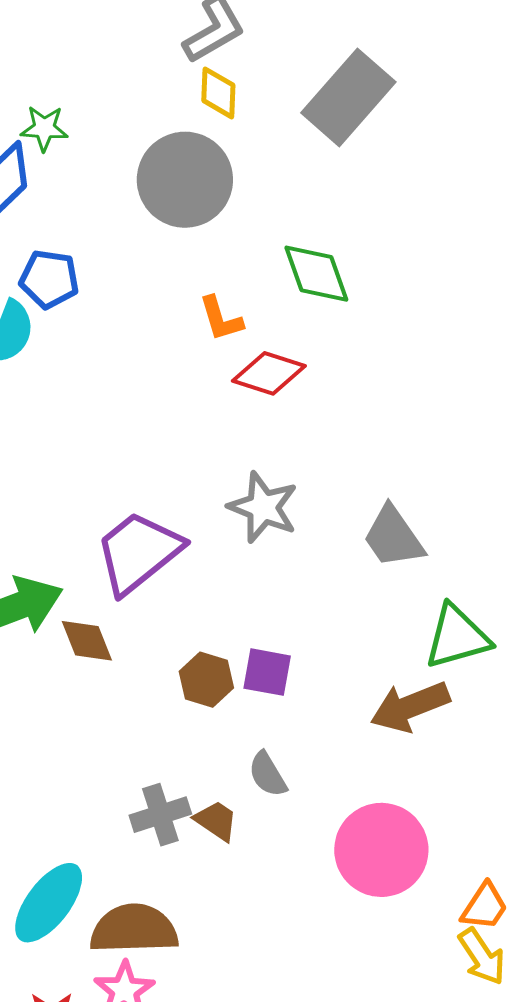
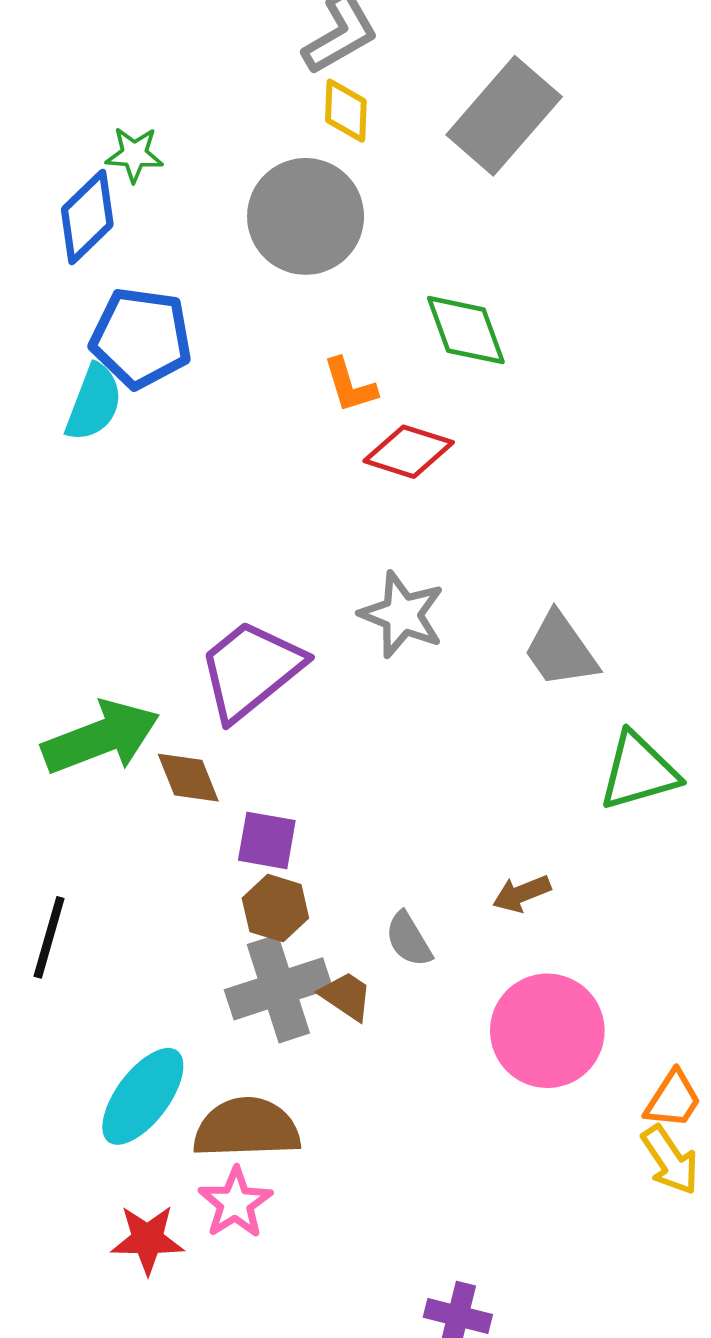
blue pentagon: (49, 279) -> (141, 338), size x1.4
purple square: (267, 672) -> (267, 840), moved
brown hexagon: (206, 680) -> (275, 908), moved
brown arrow: (410, 707) -> (522, 894), moved, size x0.6
gray cross: (160, 815) -> (278, 989), size x1.4

